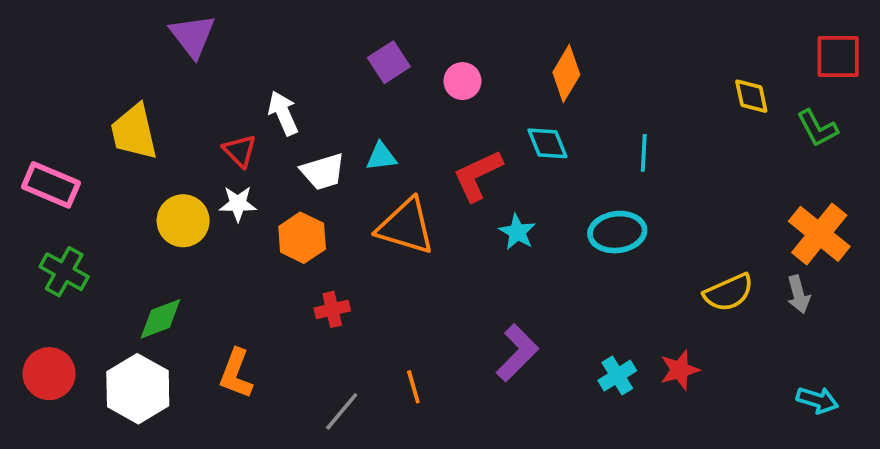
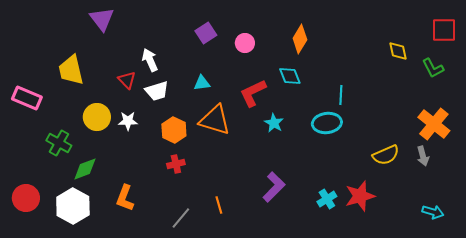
cyan line: (644, 153) -> (341, 95), moved
white trapezoid: (323, 172) -> (157, 91), moved
white star: (238, 204) -> (128, 121), moved
orange hexagon: (302, 238) -> (174, 130), moved
green cross: (64, 272) -> (59, 143), moved
red star: (680, 370) -> (360, 196), size x1.4

